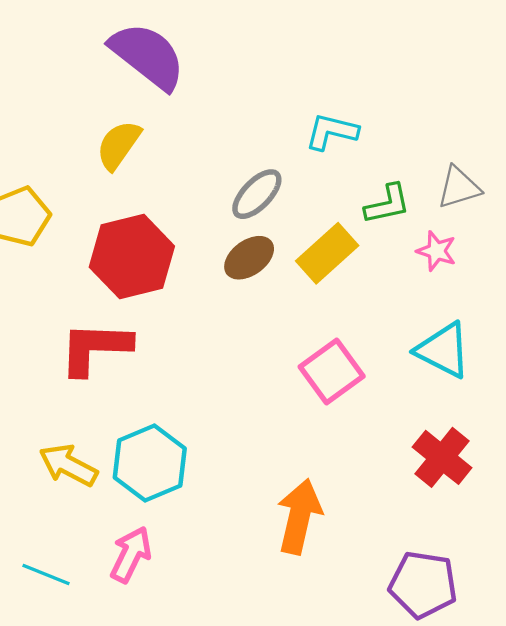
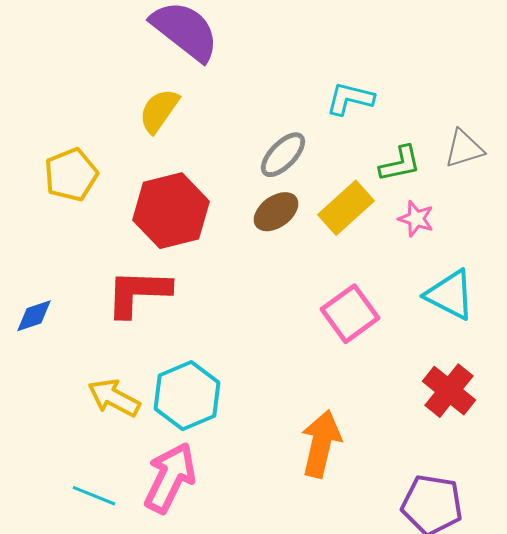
pink star: (436, 251) -> (416, 219), moved
pink arrow: (131, 554) -> (170, 478), size x1.4

